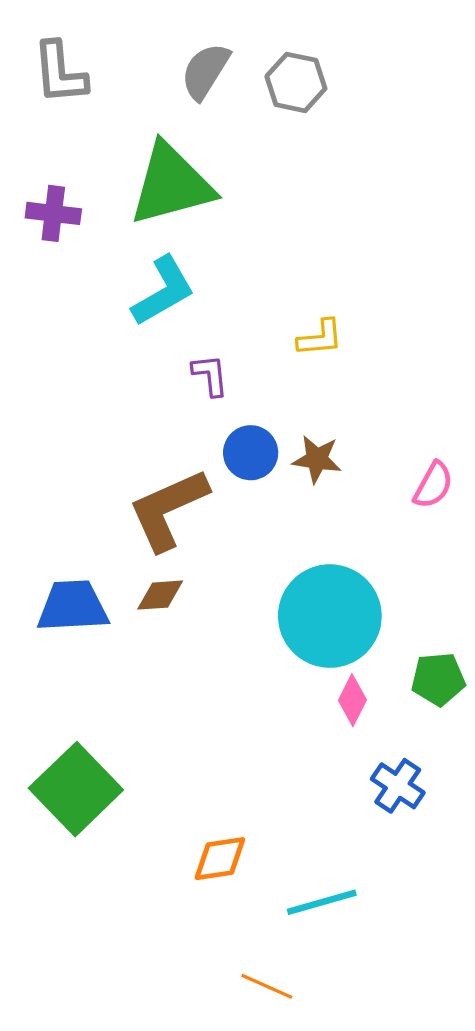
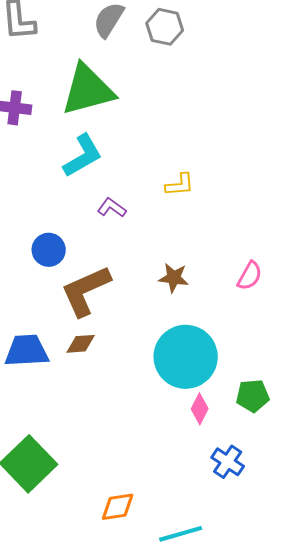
purple L-shape: (210, 375) -> (112, 208), turned -48
blue circle: (251, 453) -> (49, 250), moved
brown star: (317, 459) -> (174, 278), moved

